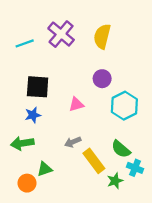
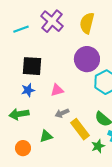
purple circle: (102, 79) -> (87, 59), size x1.6
pink triangle: (76, 104) -> (57, 90), moved
green triangle: (45, 169) -> (46, 136), moved

